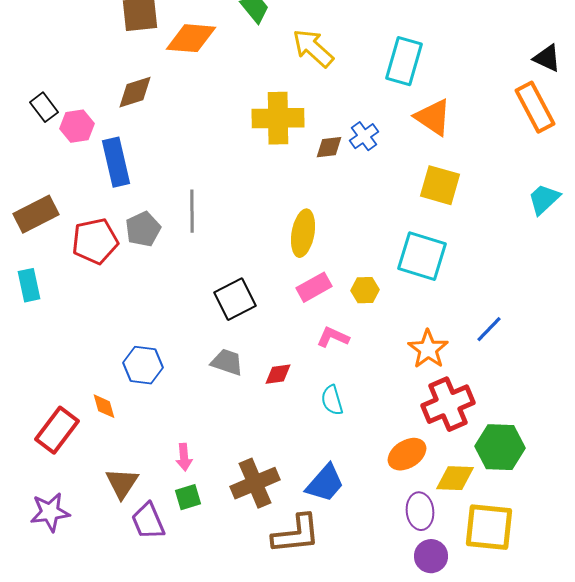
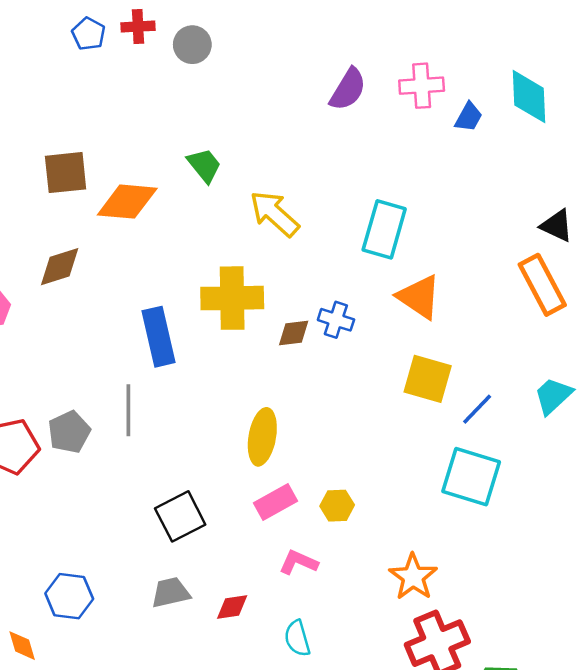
blue cross: (364, 136) -> (336, 320), turned -36
blue rectangle: (116, 162) -> (159, 337), moved
cyan square: (422, 256) -> (471, 477), moved
blue line: (489, 329) -> (477, 409), moved
gray trapezoid: (227, 362) -> (171, 592), turned -32

